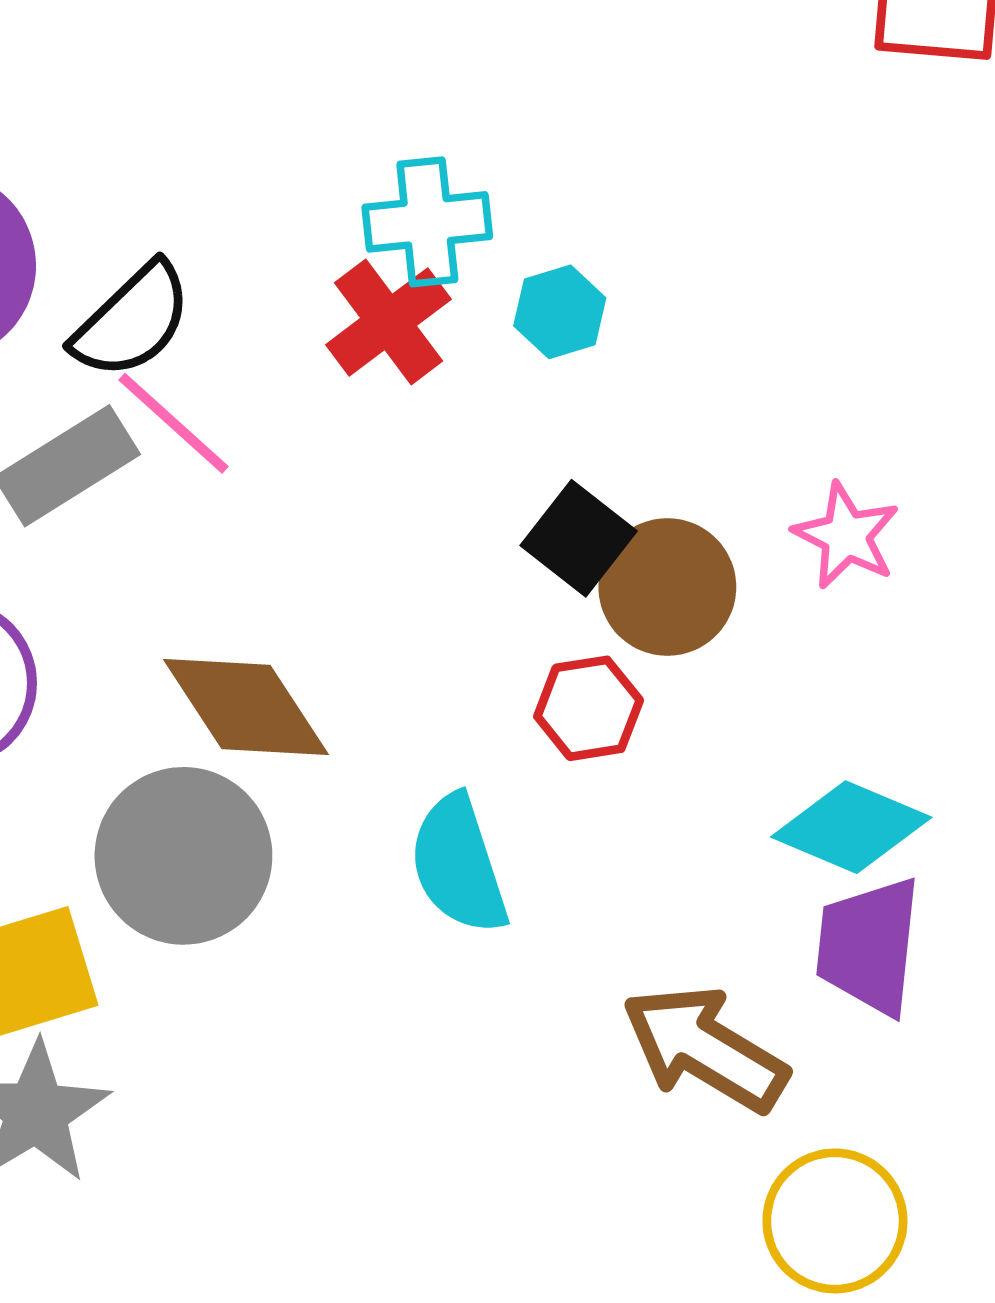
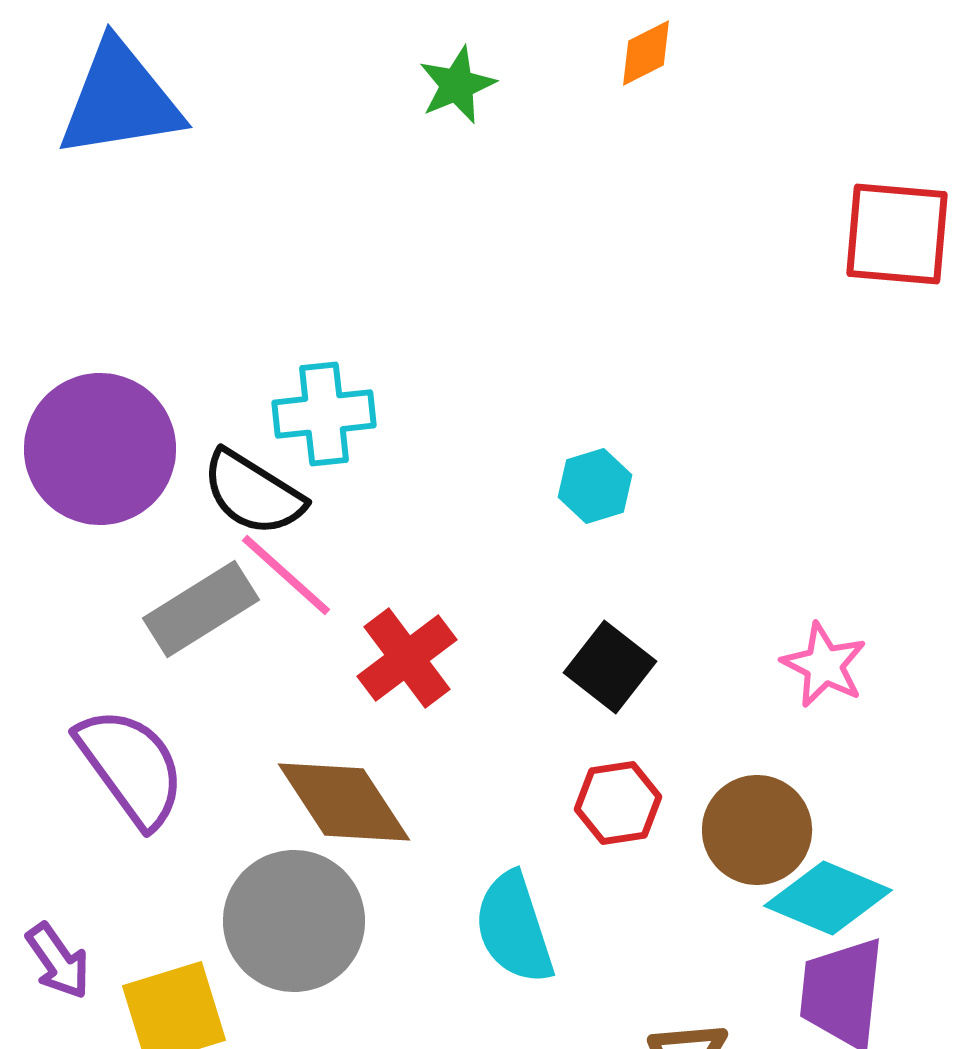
cyan cross: (427, 222) -> (324, 414), moved
black semicircle: (132, 321) -> (253, 493), turned 76
red cross: (389, 322) -> (407, 658), moved
brown circle: (667, 587) -> (757, 830), moved

